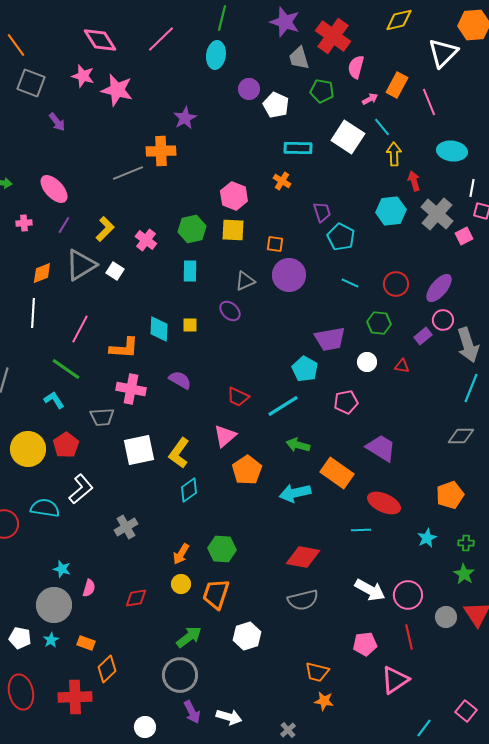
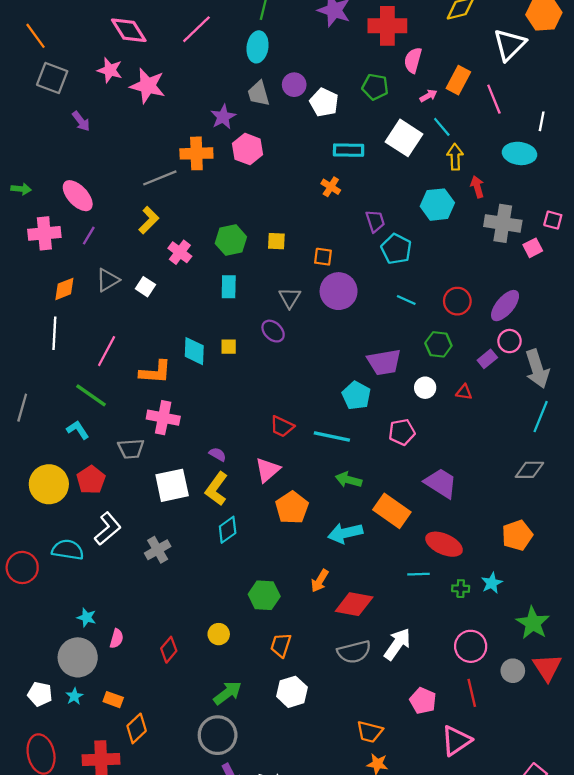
red cross: (333, 36) -> (387, 26), turned -36
gray trapezoid: (299, 58) -> (259, 94), moved
white line: (472, 188) -> (542, 121), moved
pink hexagon: (234, 196) -> (248, 149), moved
cyan hexagon: (391, 211) -> (437, 205), moved
gray cross: (437, 214) -> (503, 223), turned -32
pink cross: (24, 223) -> (44, 233), size x1.8
yellow L-shape: (105, 229) -> (149, 220), moved
yellow square: (233, 230) -> (276, 241), size x0.7
gray triangle: (81, 265) -> (108, 280), size x0.7
gray triangle: (245, 281) -> (290, 298), turned -35
purple semicircle: (180, 380) -> (218, 454), moved, size x0.7
cyan line: (283, 406) -> (332, 437), turned 44
gray cross: (126, 527) -> (158, 550), moved
green cross: (466, 543) -> (461, 589), moved
orange arrow: (181, 554) -> (320, 581), moved
green star: (464, 574) -> (533, 623), size x1.4
white arrow: (370, 590) -> (397, 644), moved, turned -84
orange trapezoid: (216, 594) -> (281, 645), moved, size x0.7
red diamond: (136, 598) -> (169, 650), turned -40
pink pentagon: (365, 644) -> (423, 701), turned 30

